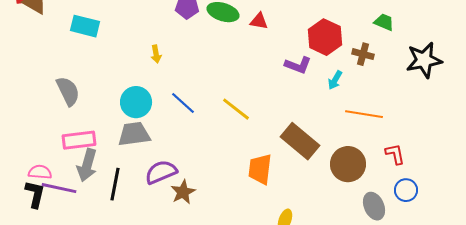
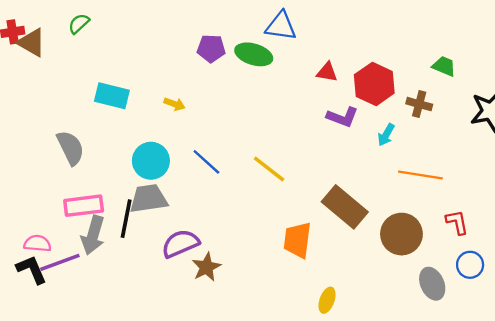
red triangle: (259, 21) -> (327, 72), moved
cyan rectangle: (85, 26) -> (112, 96), moved
yellow arrow: (156, 54) -> (175, 104), turned -60
black line: (115, 184) -> (126, 219), moved
purple line: (59, 188) -> (60, 262), turned -32
black L-shape: (35, 194) -> (32, 269), turned -36

